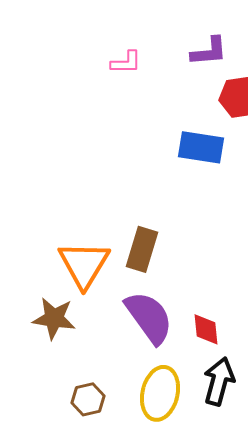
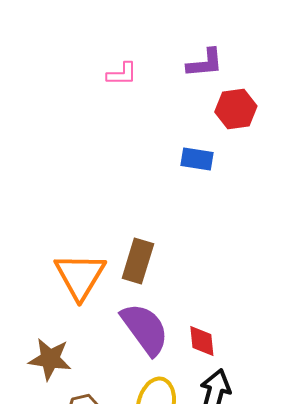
blue rectangle: (201, 147) -> (197, 159), size x0.7
brown star: (54, 318) -> (50, 359), moved

